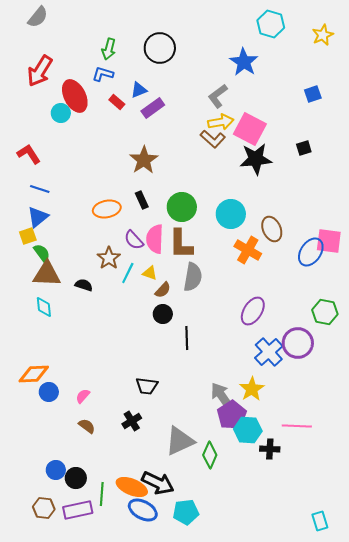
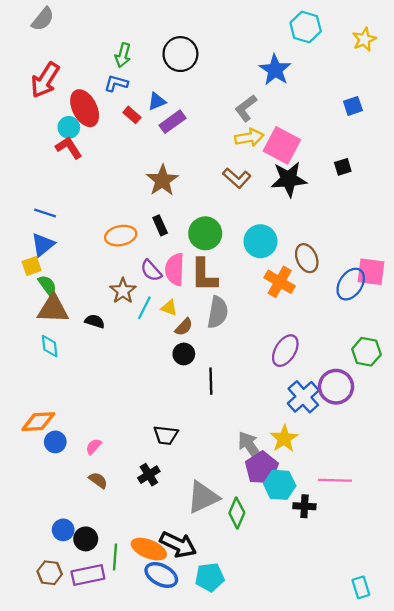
brown L-shape: (213, 139) -> (237, 178), moved
red L-shape: (29, 154) -> (69, 148), moved

